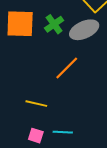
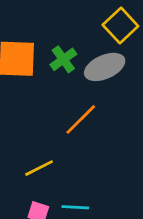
yellow line: (36, 104) -> (39, 168), turned -40

